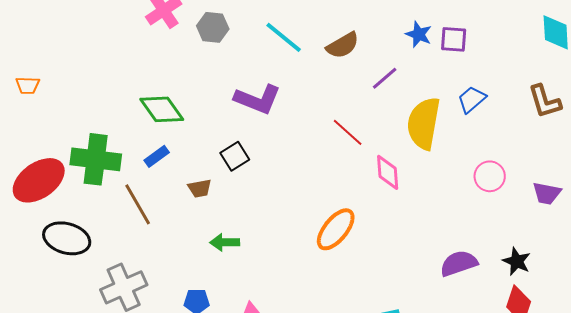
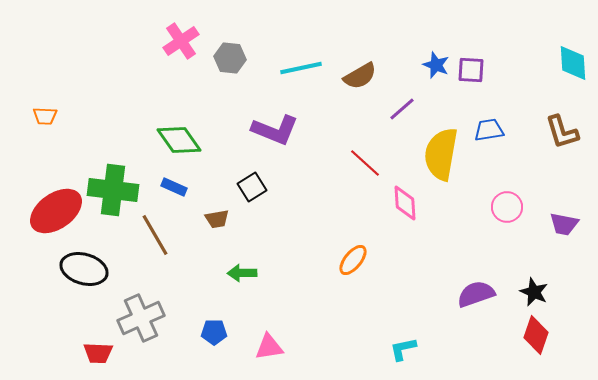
cyan line: (284, 37) -> (301, 68), turned -51
blue trapezoid: (472, 99) -> (489, 130), turned 32
blue rectangle: (157, 156) -> (174, 187), turned 60
orange ellipse: (336, 229) -> (353, 260), size x0.7

